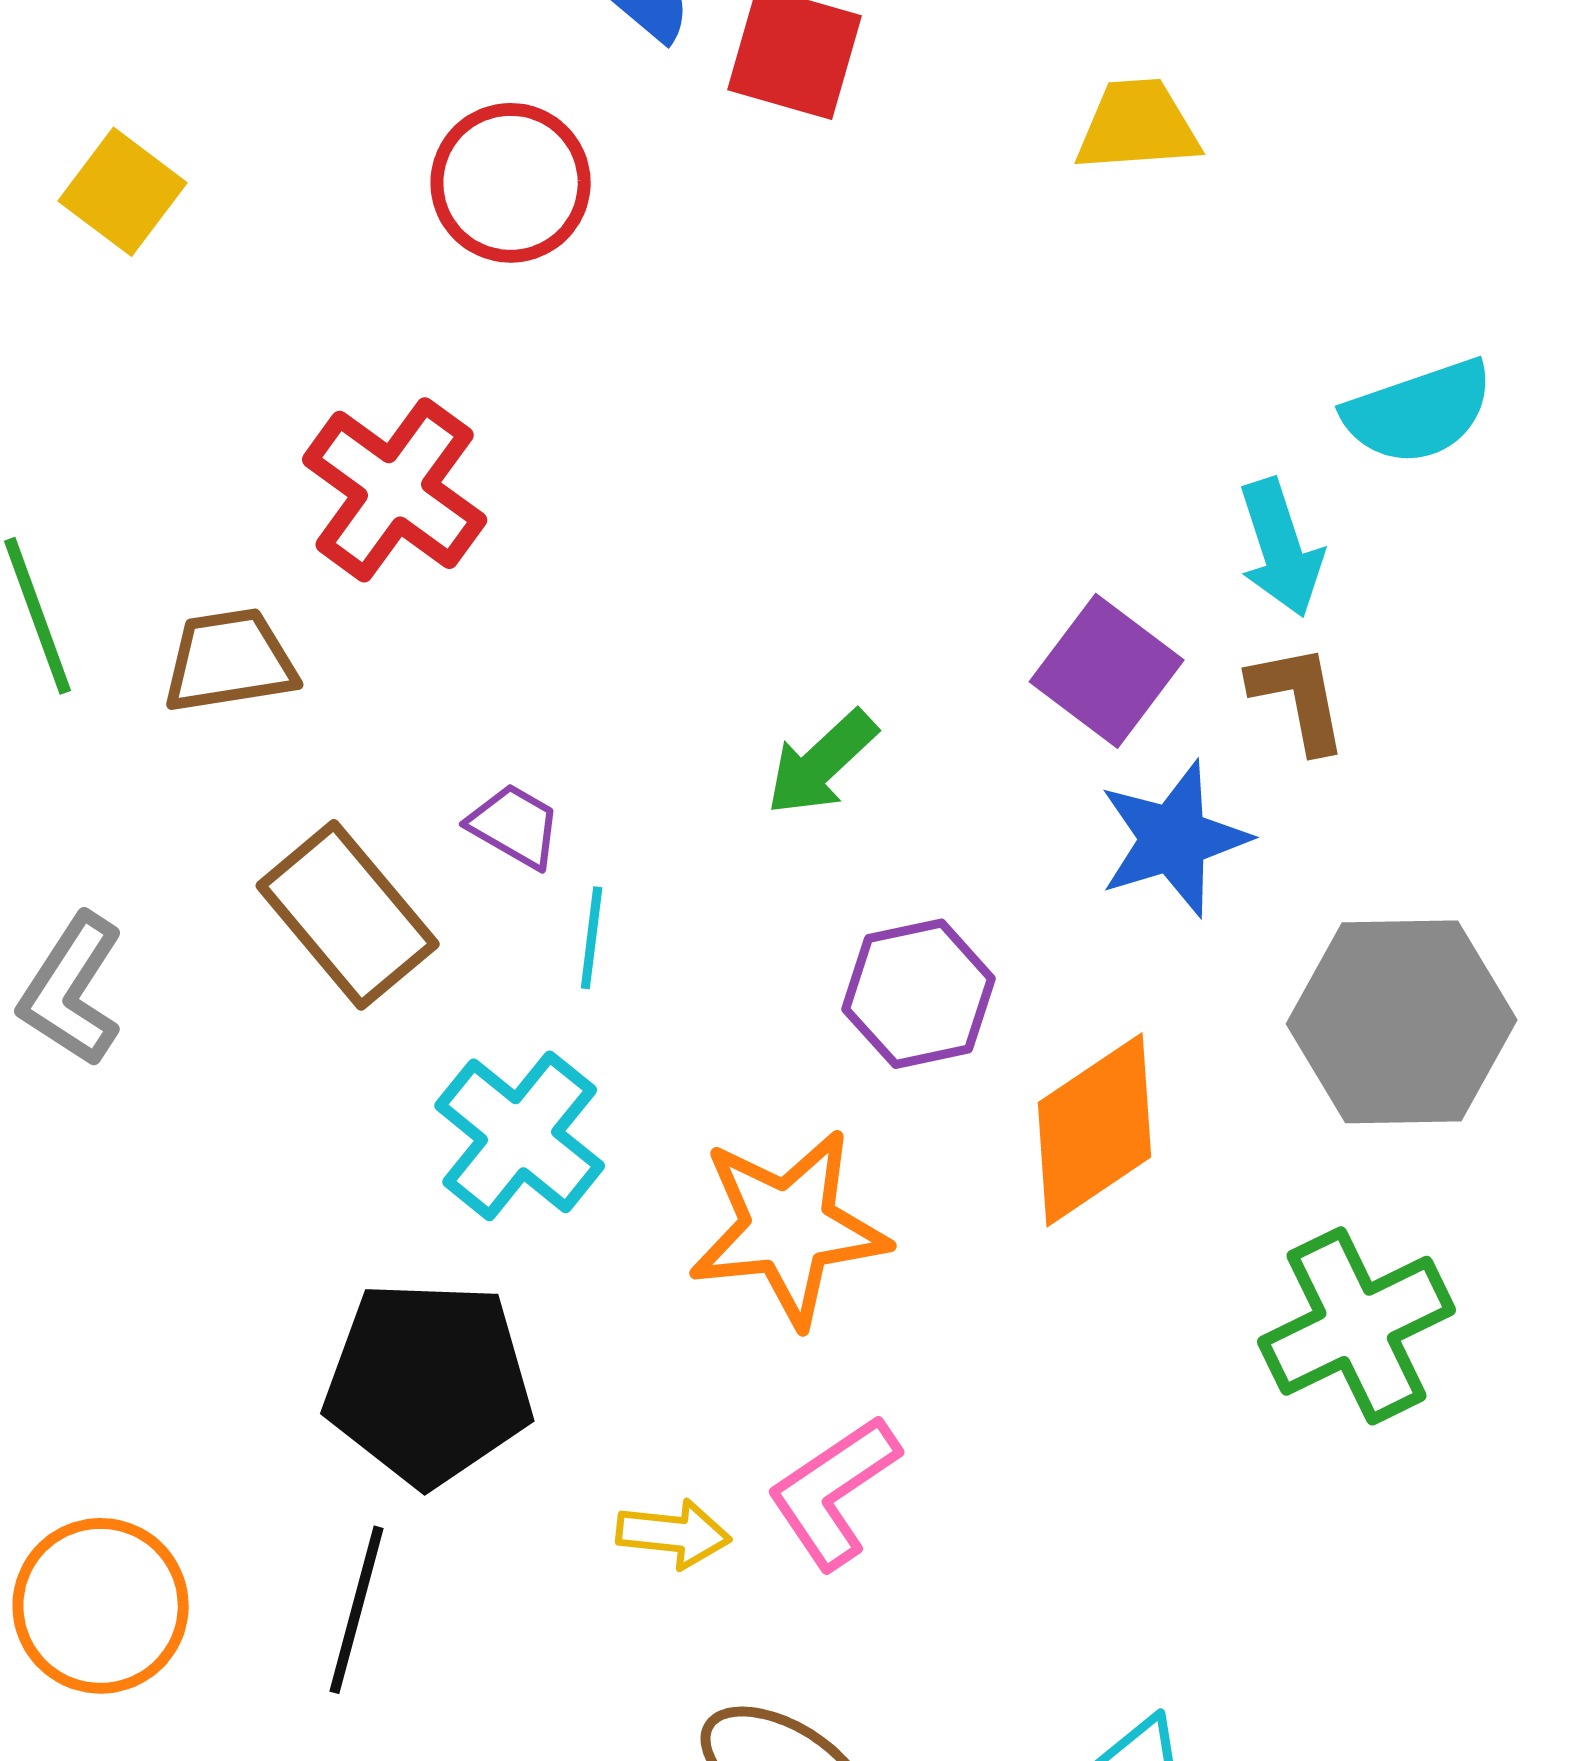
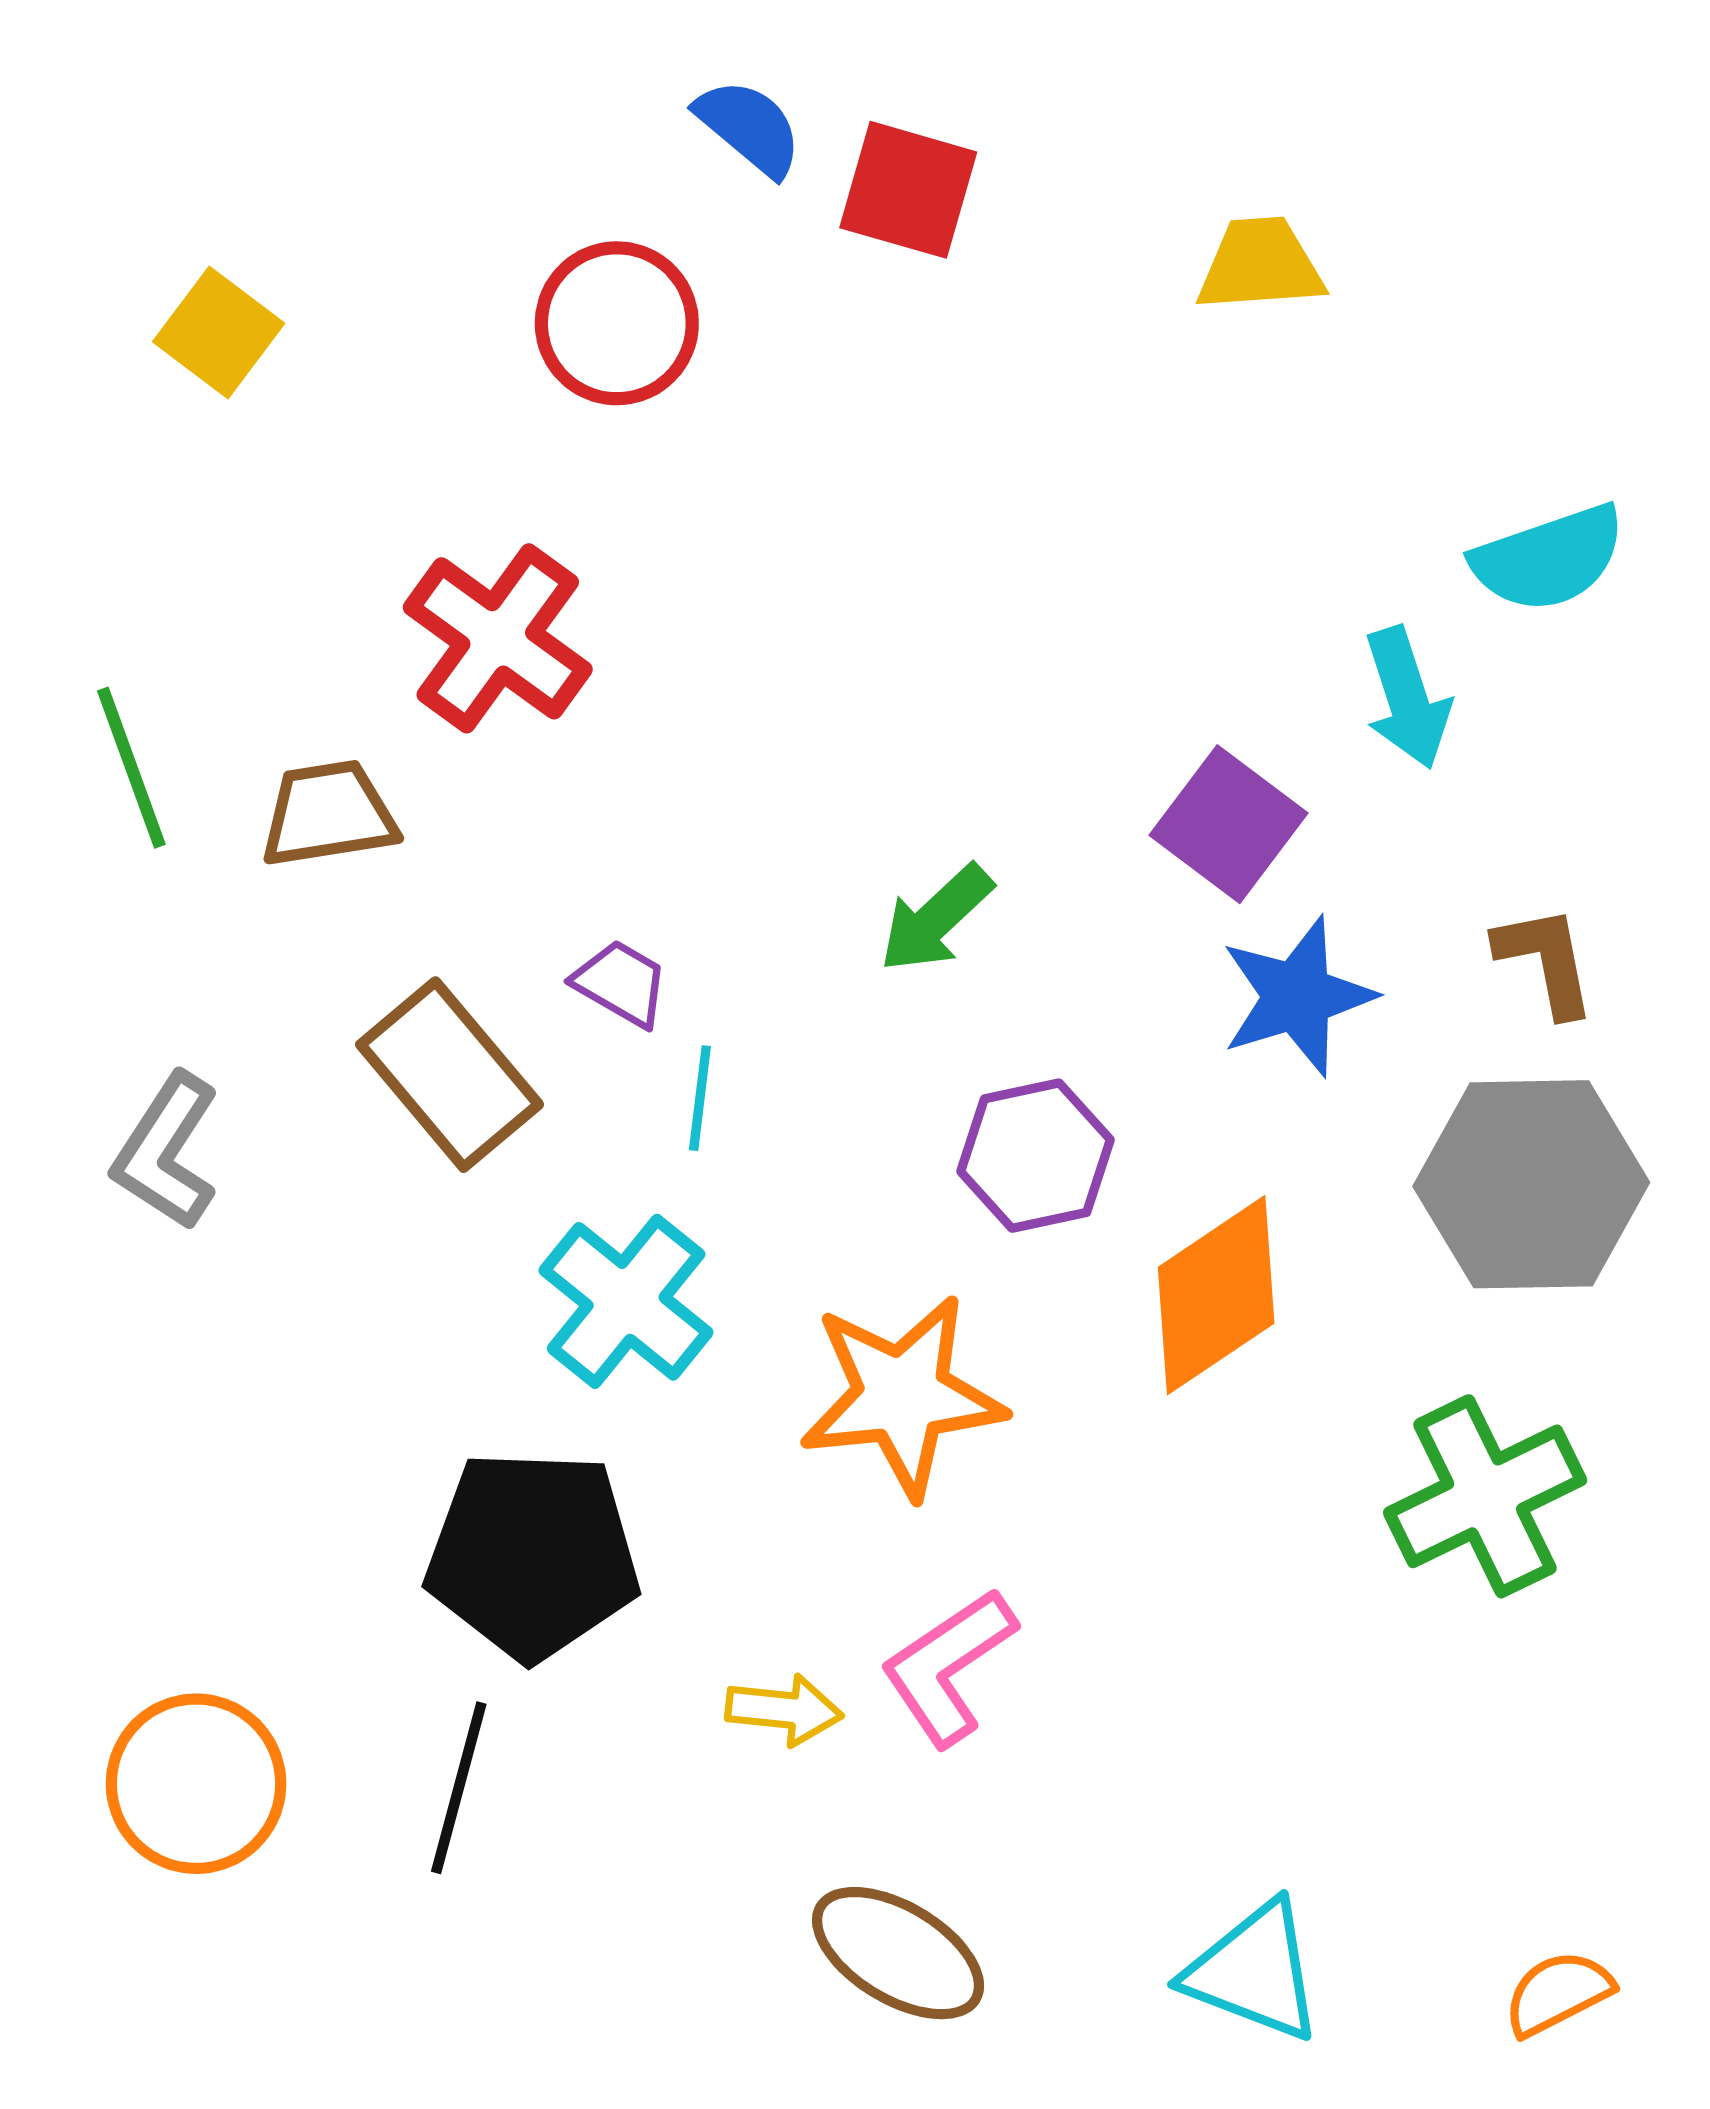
brown L-shape: (1299, 698) -> (1546, 961), moved

